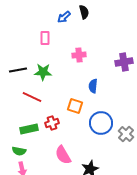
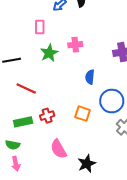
green star: (43, 72) -> (49, 53), moved, turned -30
orange square: (75, 106) -> (83, 114), moved
blue circle: (101, 123) -> (112, 101), moved

